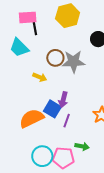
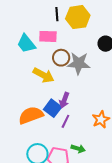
pink rectangle: (28, 17) -> (48, 36), moved
black line: (35, 28) -> (57, 14), moved
yellow arrow: (40, 77) -> (43, 75), size x1.5

